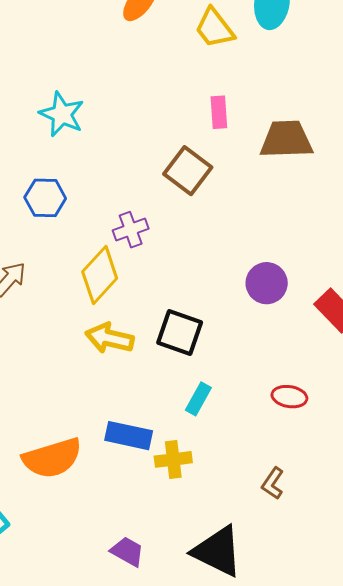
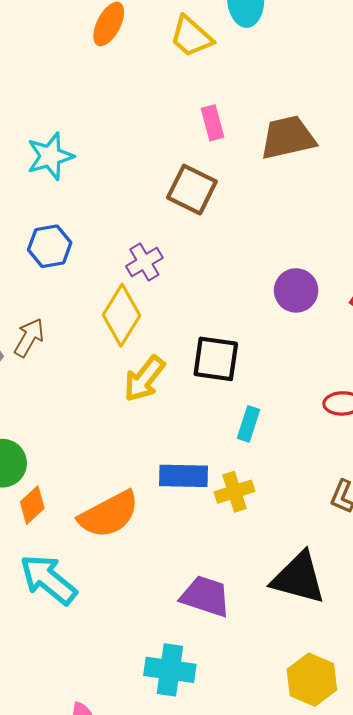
cyan star: (62, 114) -> (50, 156), turned -30
yellow arrow: (110, 338) -> (144, 379), turned -54
purple trapezoid: (127, 552) -> (205, 596), size x1.4

